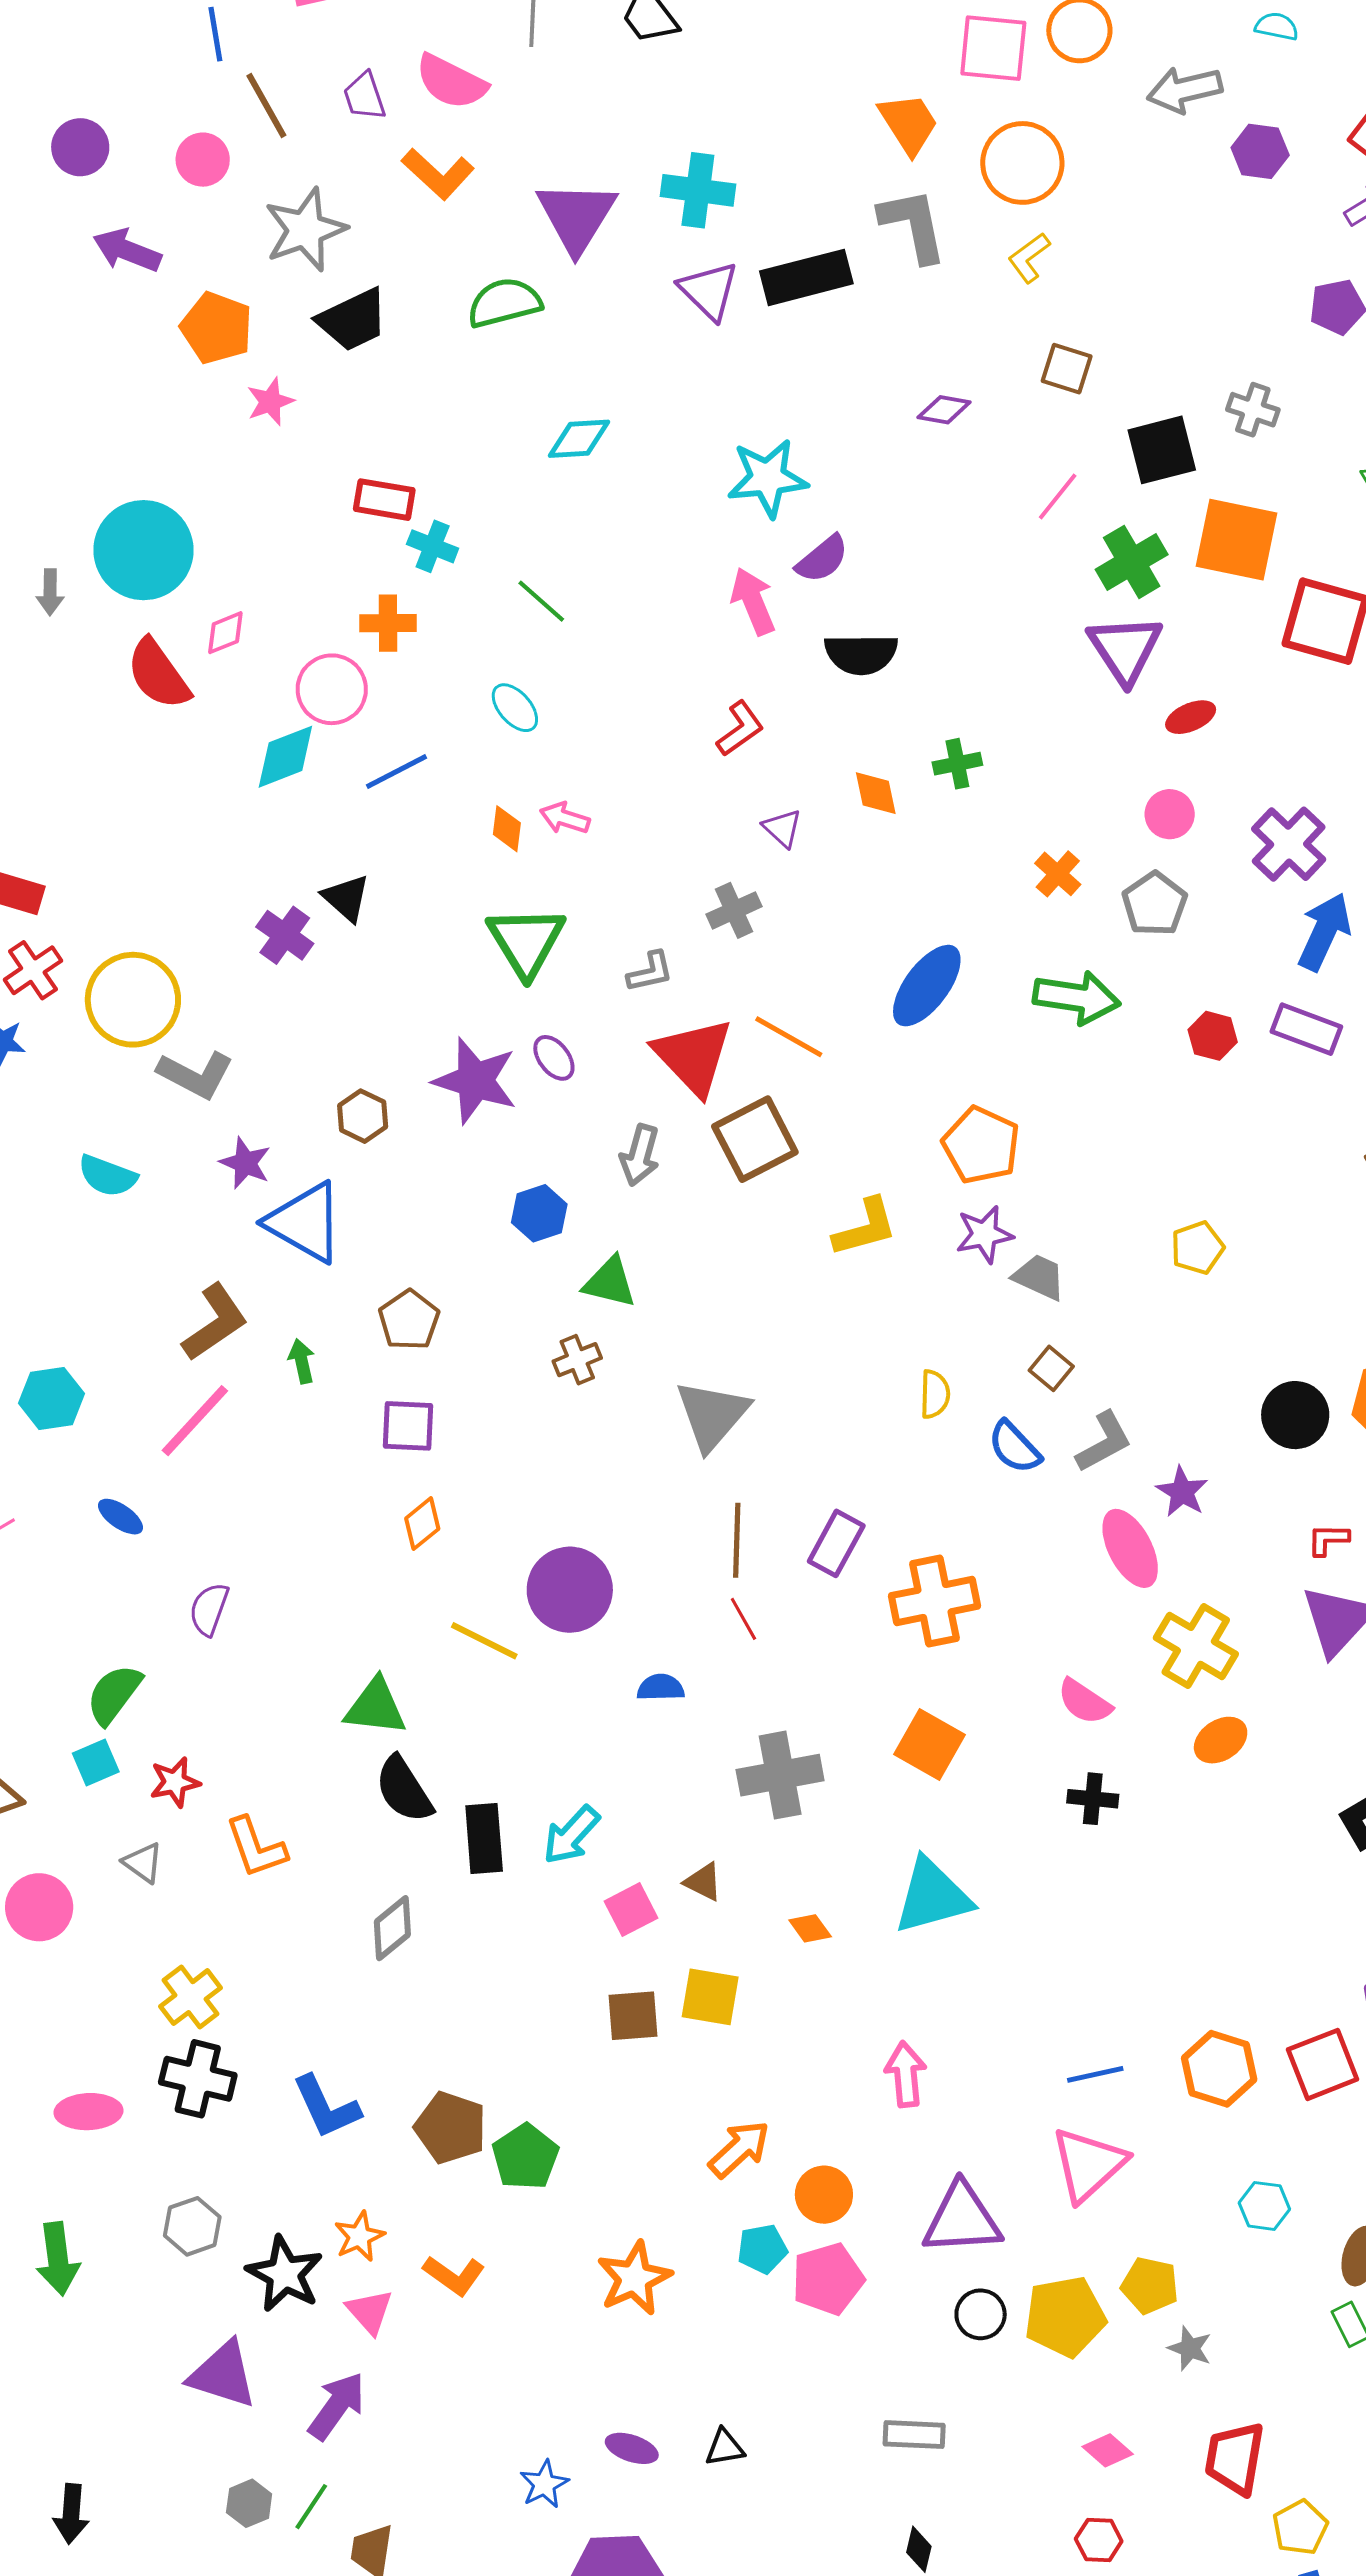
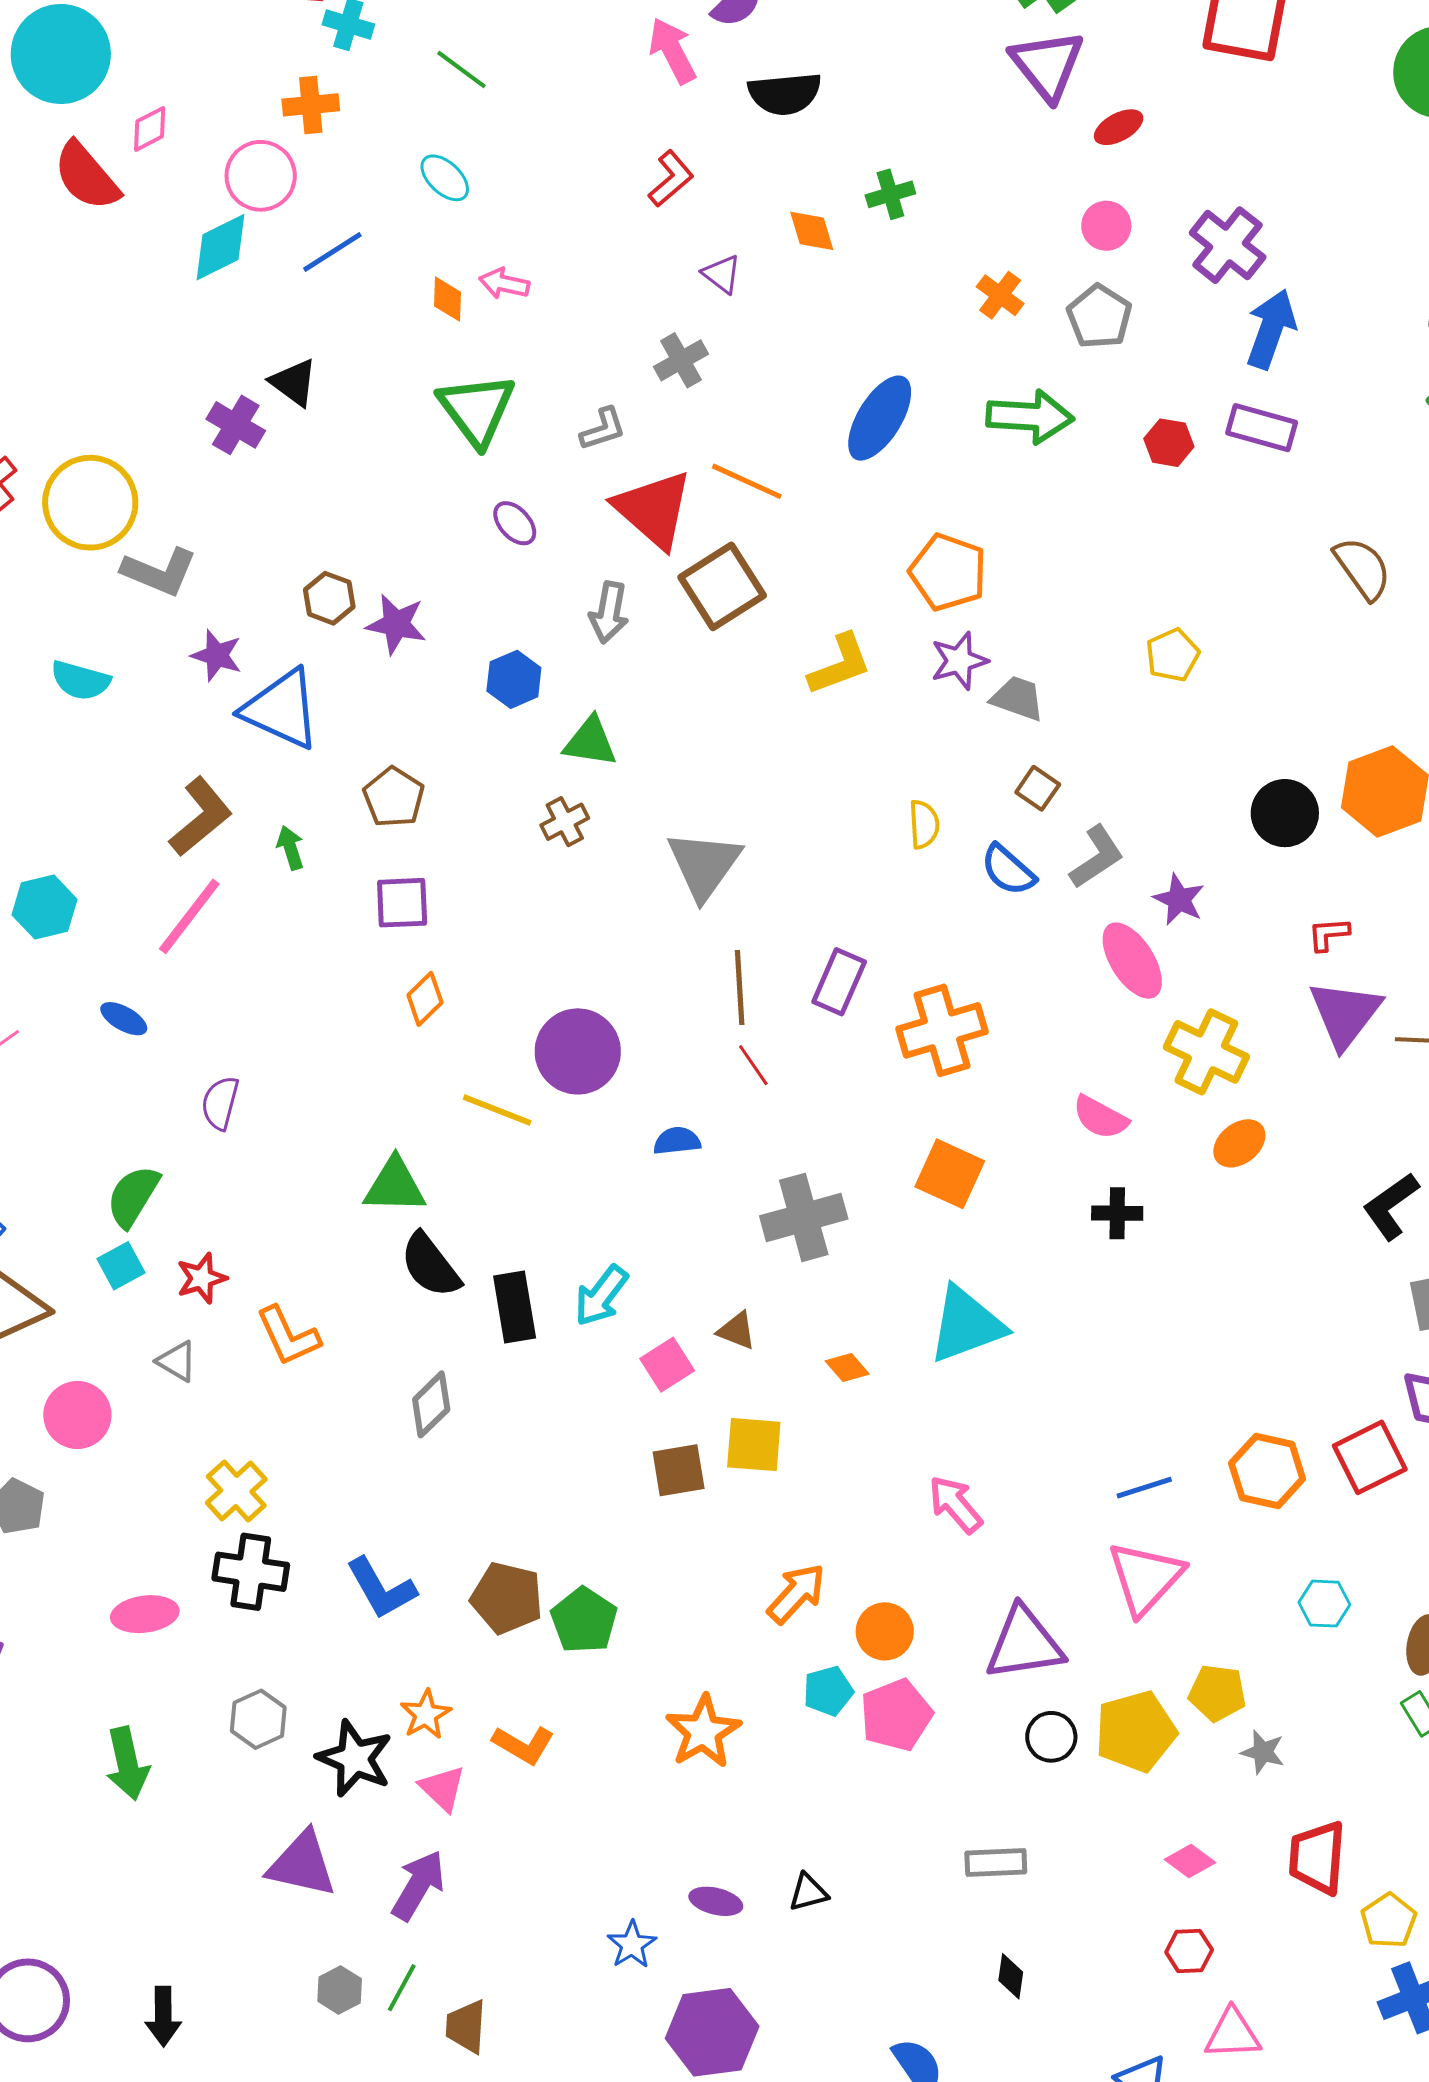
purple star: (475, 1081) -> (396, 624), moved, size x0.7
pink arrow: (906, 2074) -> (955, 1504), turned -30

